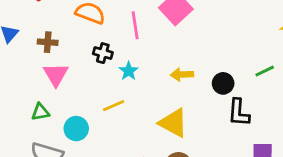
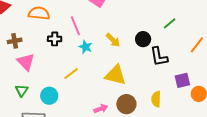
pink line: (135, 25) -> (75, 26), moved
cyan star: (129, 71) -> (86, 47), moved
yellow arrow: (182, 75) -> (113, 40), turned -119
green triangle: (40, 112) -> (22, 90), turned -32

